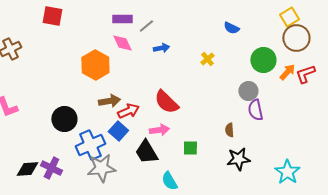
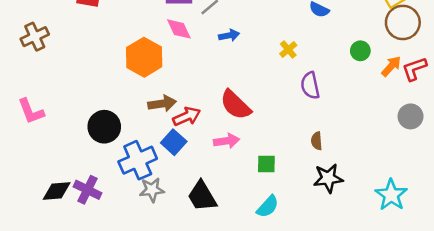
green circle: (263, 60) -> (360, 51), size x0.6
gray circle: (248, 91) -> (411, 116), moved
purple semicircle: (255, 110) -> (310, 86), moved
black trapezoid: (146, 152) -> (202, 196), moved
gray star: (101, 168) -> (152, 190), size x0.7
cyan semicircle: (169, 181) -> (268, 206), moved, turned -108

